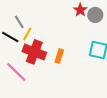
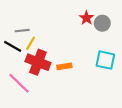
gray line: (19, 22) -> (22, 31), turned -64
orange rectangle: (59, 56) -> (64, 66), turned 64

